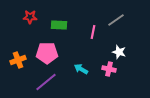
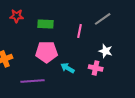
pink pentagon: (47, 53) -> (47, 52), moved
purple line: (46, 82) -> (33, 81), turned 35

